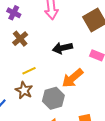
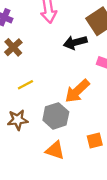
black arrow: (62, 48) -> (75, 42), moved
brown star: (24, 90) -> (18, 120), moved, turned -30

